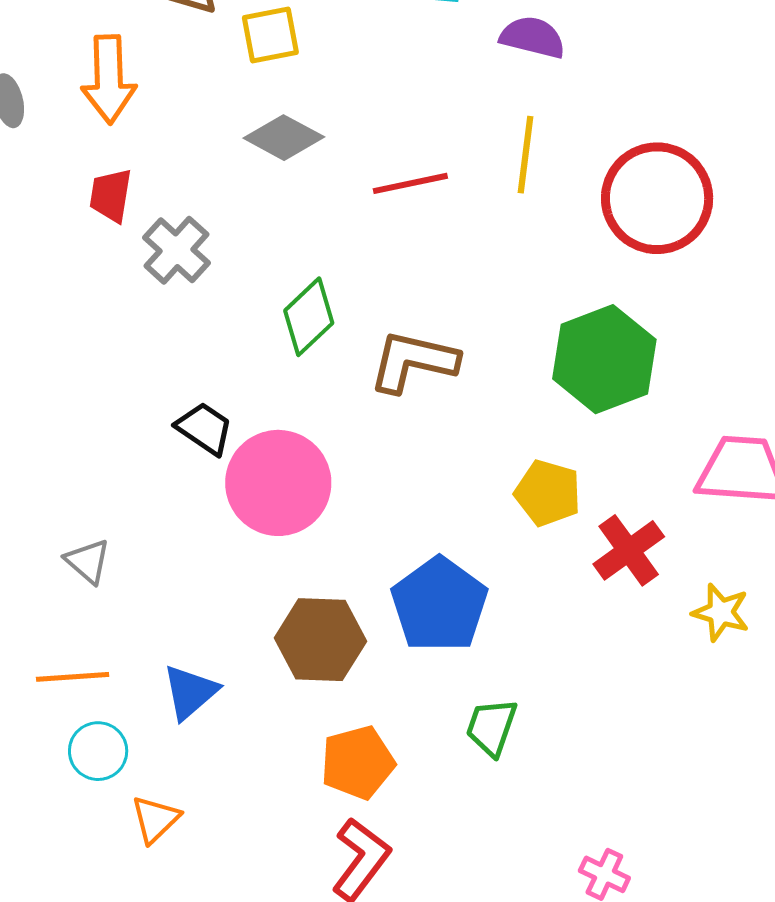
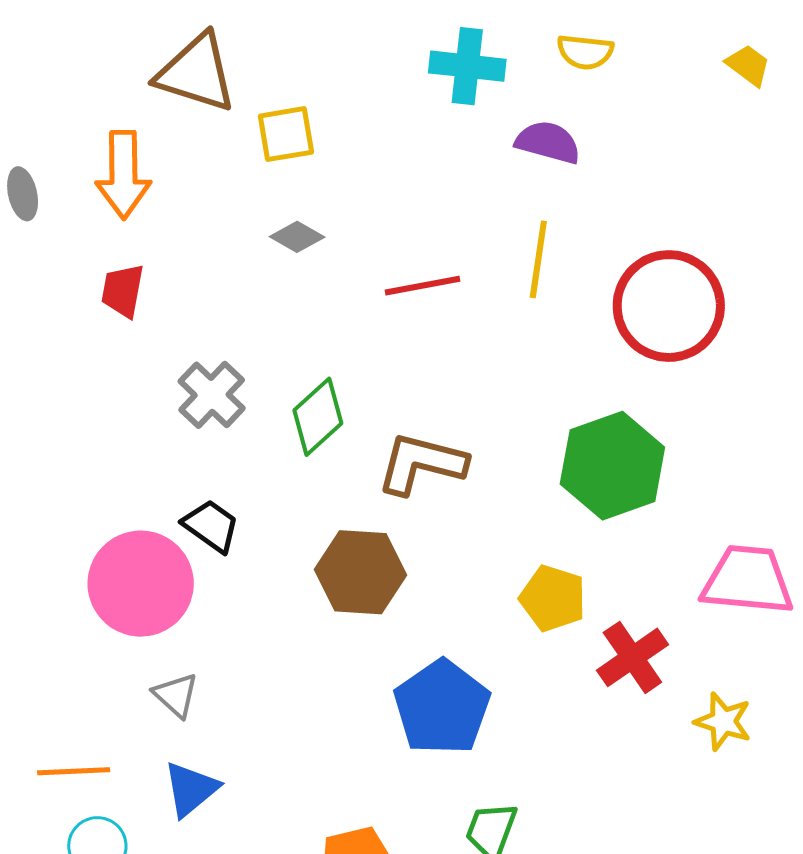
gray diamond: (284, 138) -> (297, 237), size x0.7
gray cross: (176, 250) -> (212, 395), moved
pink circle: (278, 483) -> (141, 584), moved
gray triangle: (88, 561) -> (176, 695), moved
brown hexagon: (320, 640) -> (361, 572), moved

